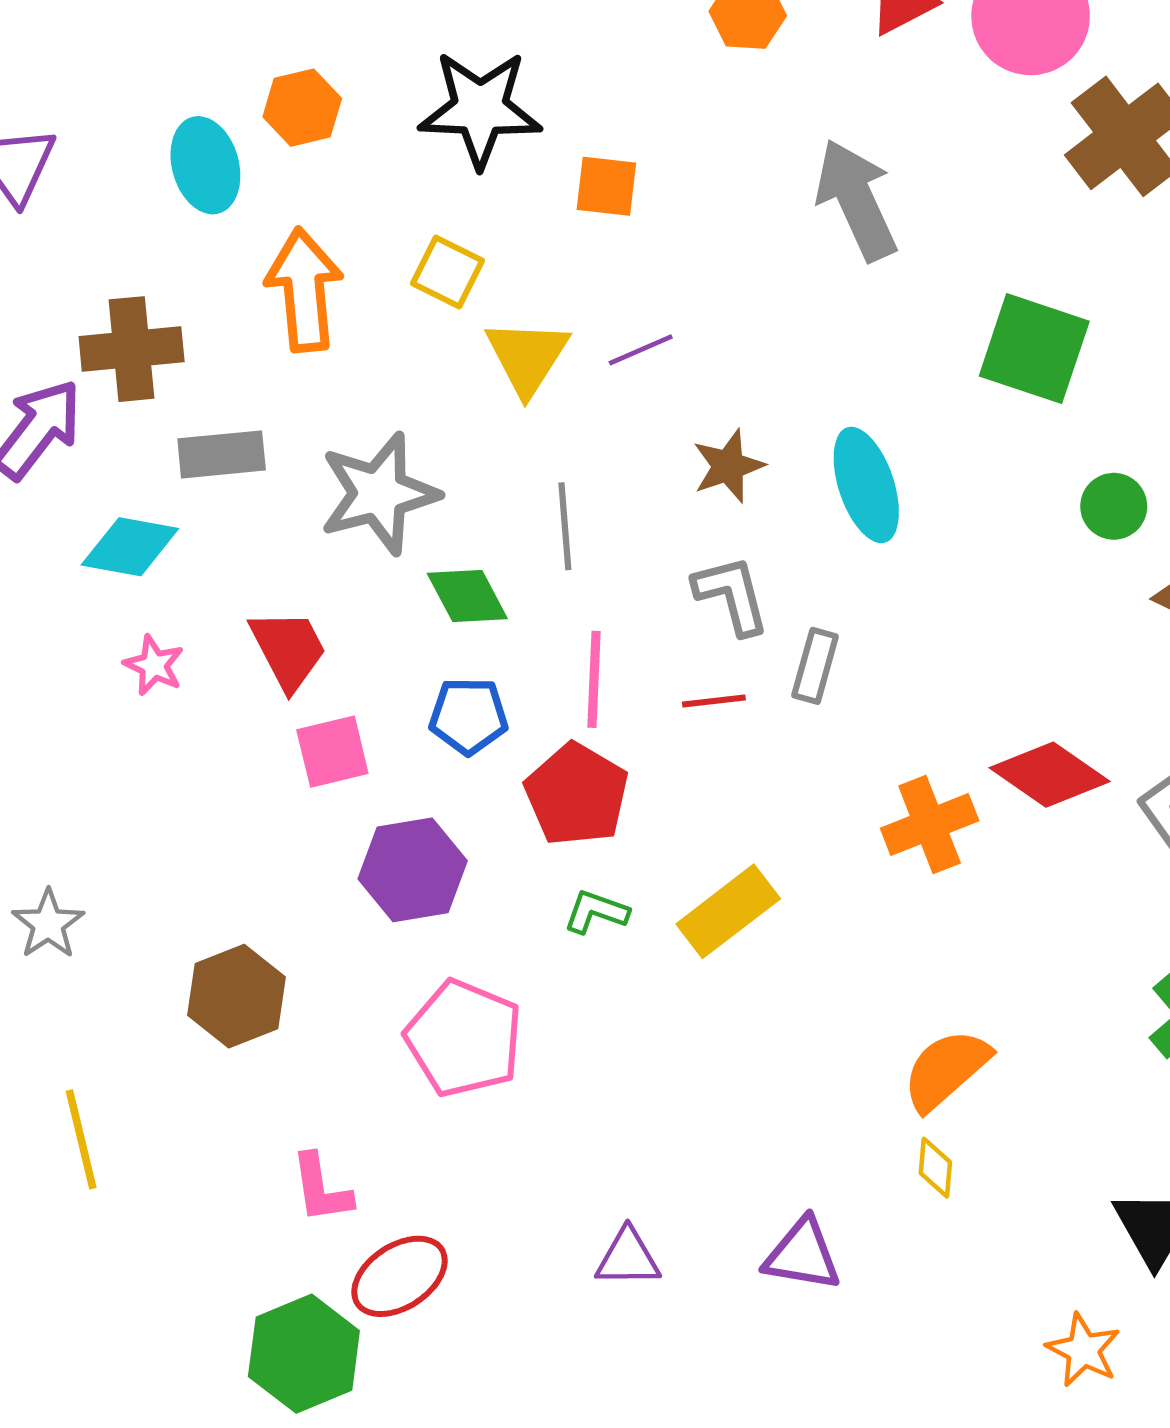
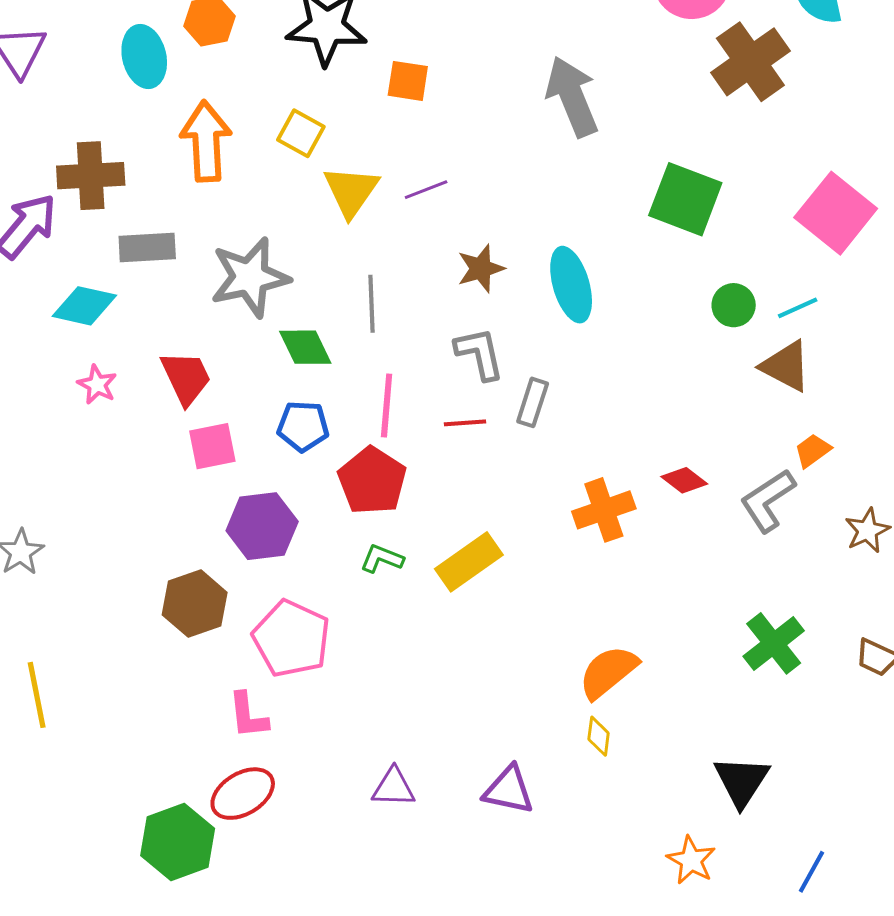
red diamond: (1050, 775) -> (684, 480), size x0.6
brown hexagon: (236, 996) -> (195, 604), moved
pink L-shape: (321, 1188) -> (248, 715), moved

